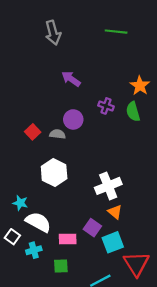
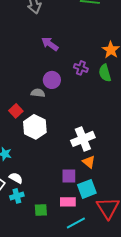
red square: (33, 132) -> (16, 111), moved
white semicircle: (38, 222) -> (16, 178), moved, size x0.6
purple square: (92, 228) -> (69, 176), turned -35
pink rectangle: (68, 239) -> (68, 202), moved

